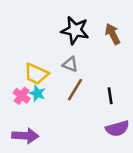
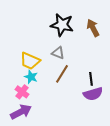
pink cross: (22, 96) -> (22, 92), moved
purple semicircle: (117, 128) -> (93, 94), moved
purple arrow: (25, 136) -> (21, 112), turned -30

